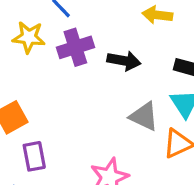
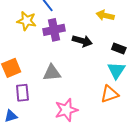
gray triangle: (144, 116) -> (52, 73), moved, turned -36

